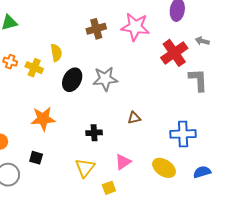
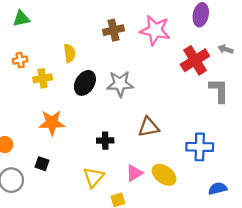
orange cross: (10, 62) -> (20, 60), turned -32
yellow cross: (34, 68) -> (43, 78), moved, turned -36
brown triangle: (134, 118) -> (149, 127), size x1.5
yellow ellipse: (164, 168) -> (164, 175), moved

